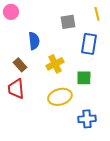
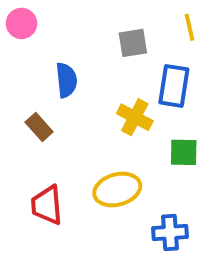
yellow cross: (55, 64) -> (135, 117), moved, turned -36
green square: (84, 78) -> (184, 152), moved
red trapezoid: (16, 89) -> (47, 205), moved

